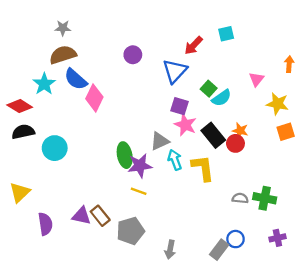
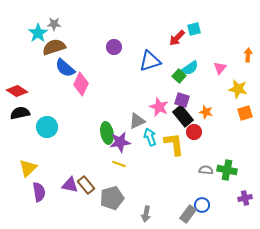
red arrow: (193, 45) -> (177, 38), moved
blue triangle: (175, 71) -> (150, 61), turned 30
cyan star: (44, 84) -> (38, 33), moved
cyan semicircle: (221, 98) -> (190, 68), moved
purple square: (179, 106) -> (182, 100), moved
red circle: (235, 143) -> (194, 132), moved
yellow triangle: (20, 192) -> (28, 168), moved
purple cross: (277, 238) -> (245, 198), moved

